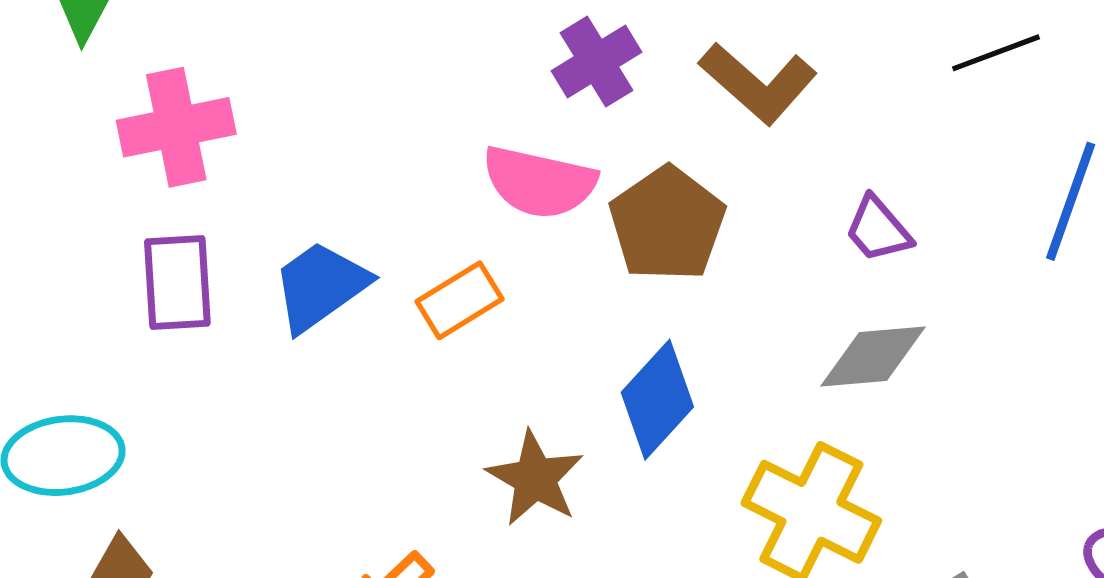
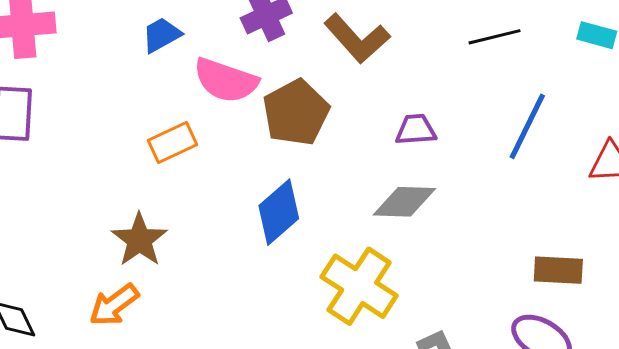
purple trapezoid: (878, 229) -> (416, 130), turned 120
blue trapezoid: (320, 286) -> (161, 35), moved, size x0.7
brown star: (535, 478) -> (139, 240), moved

